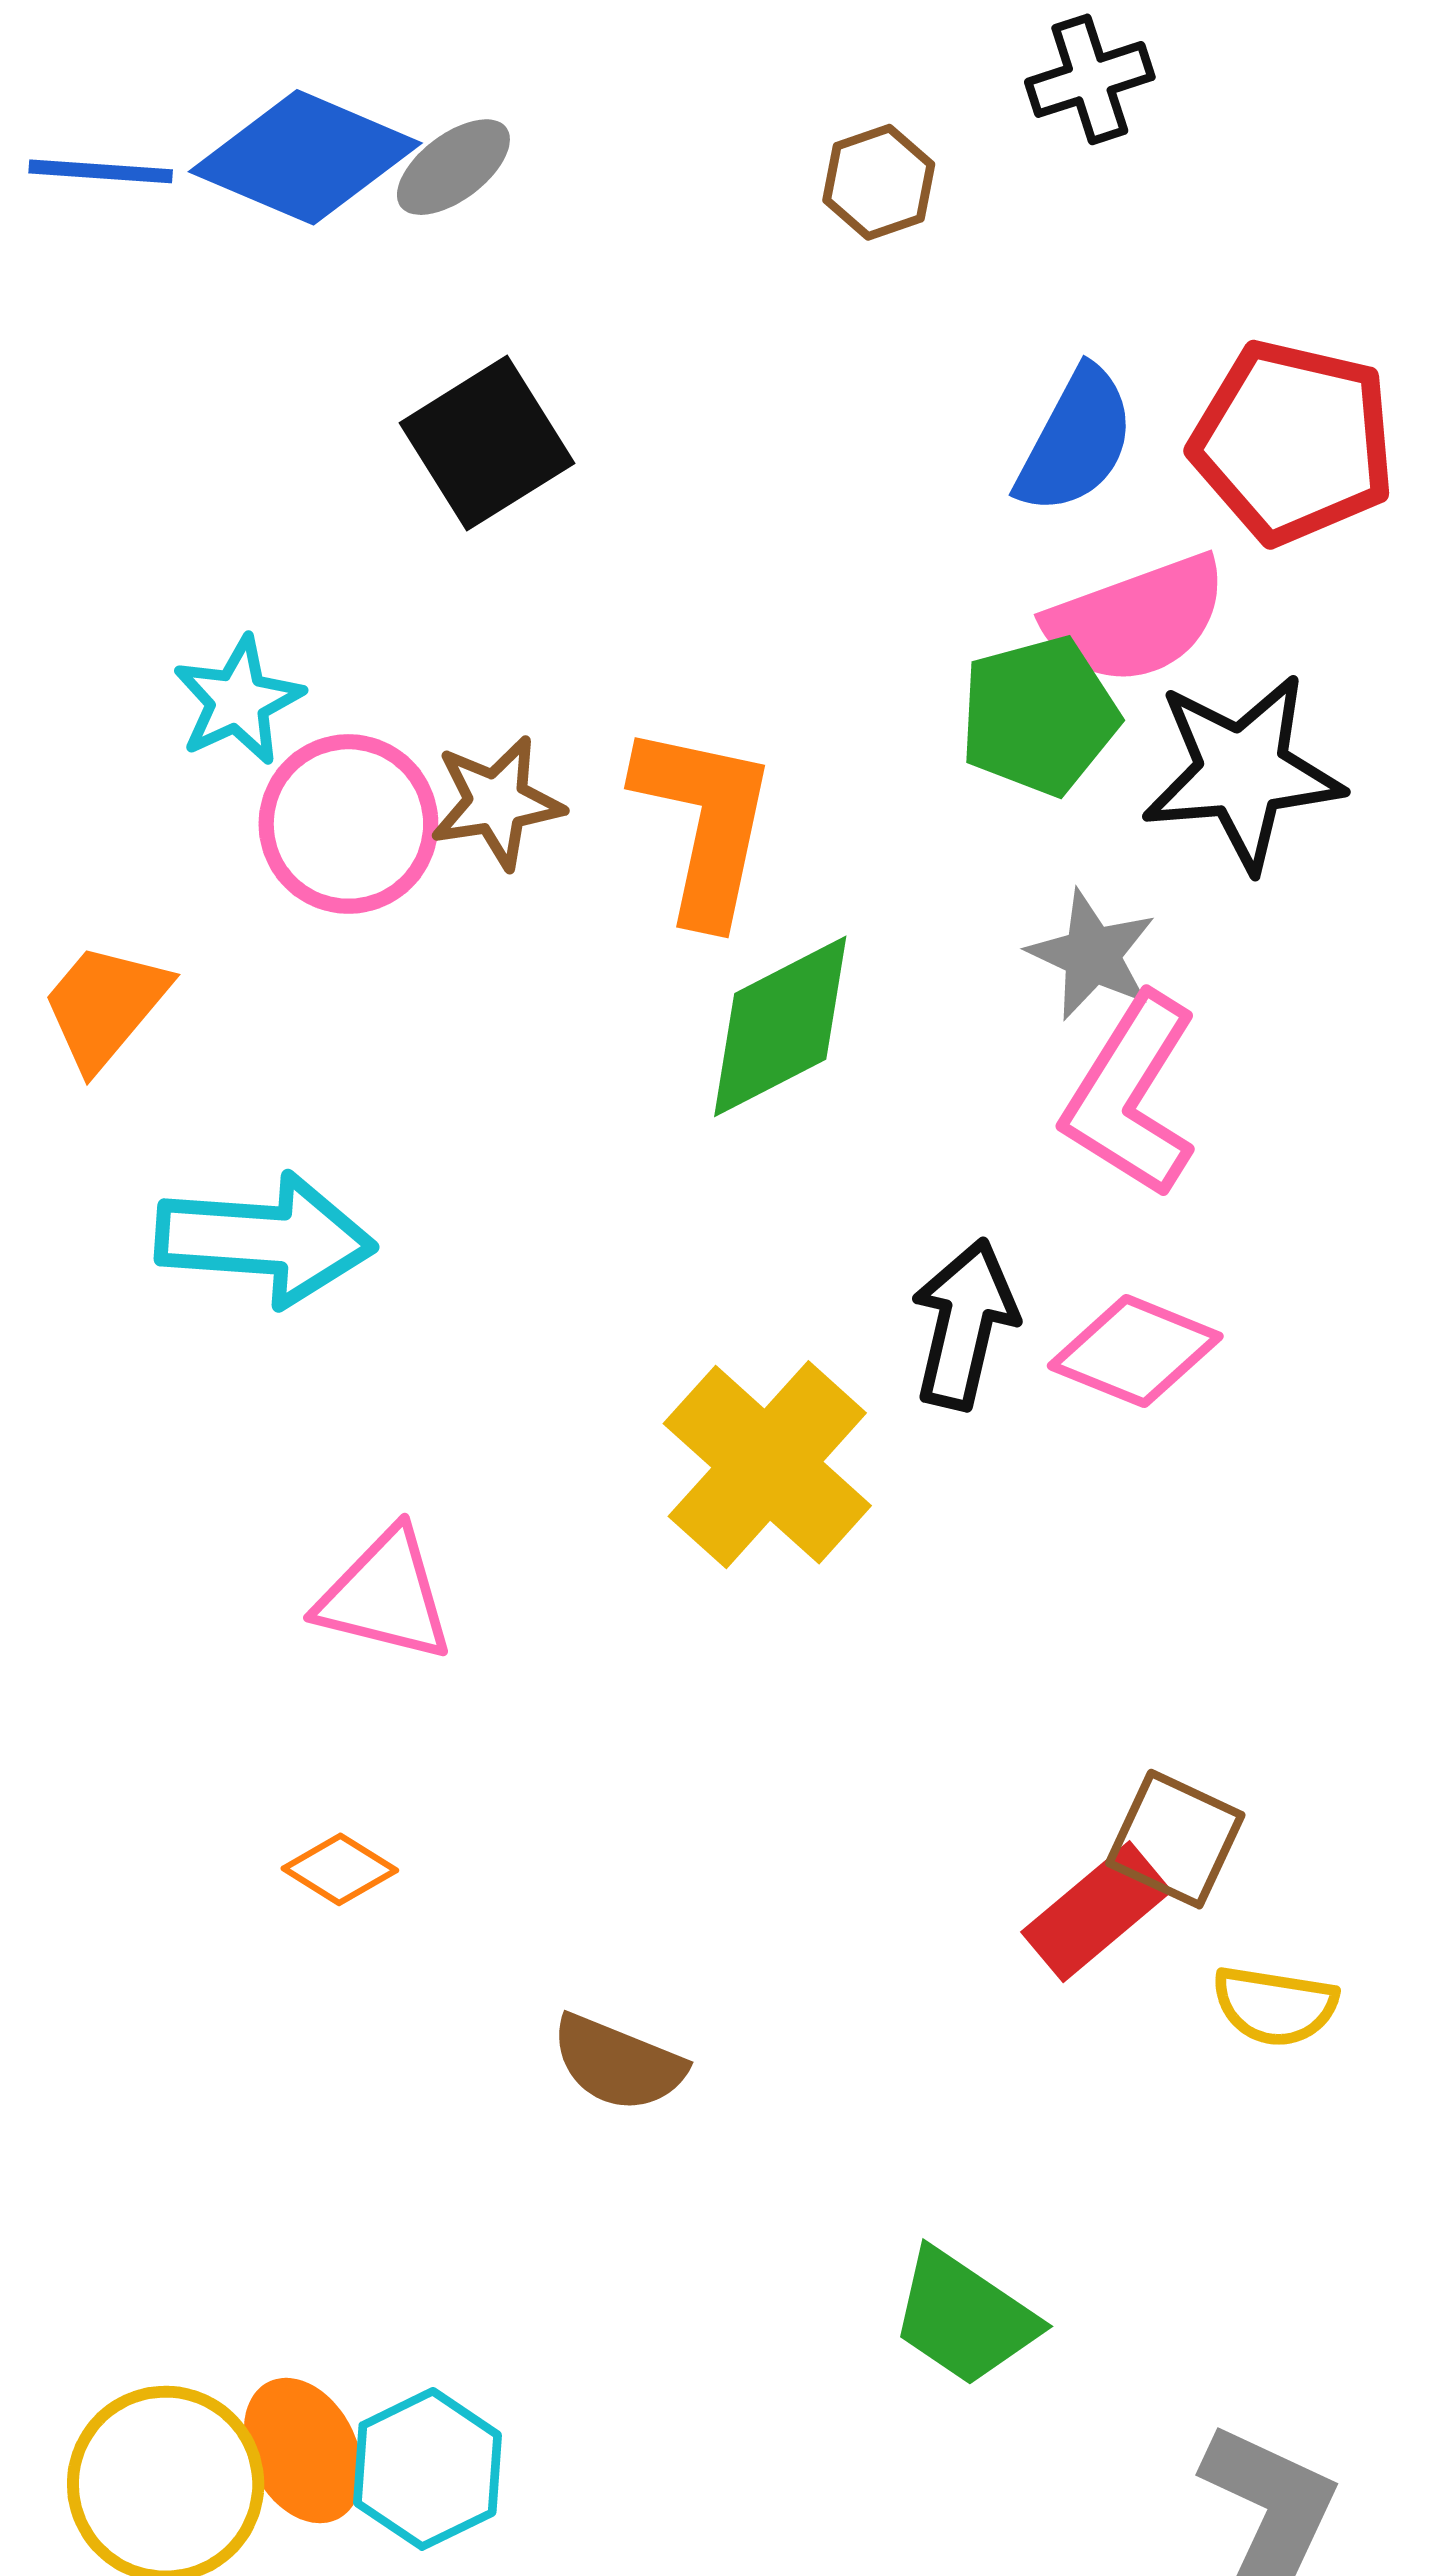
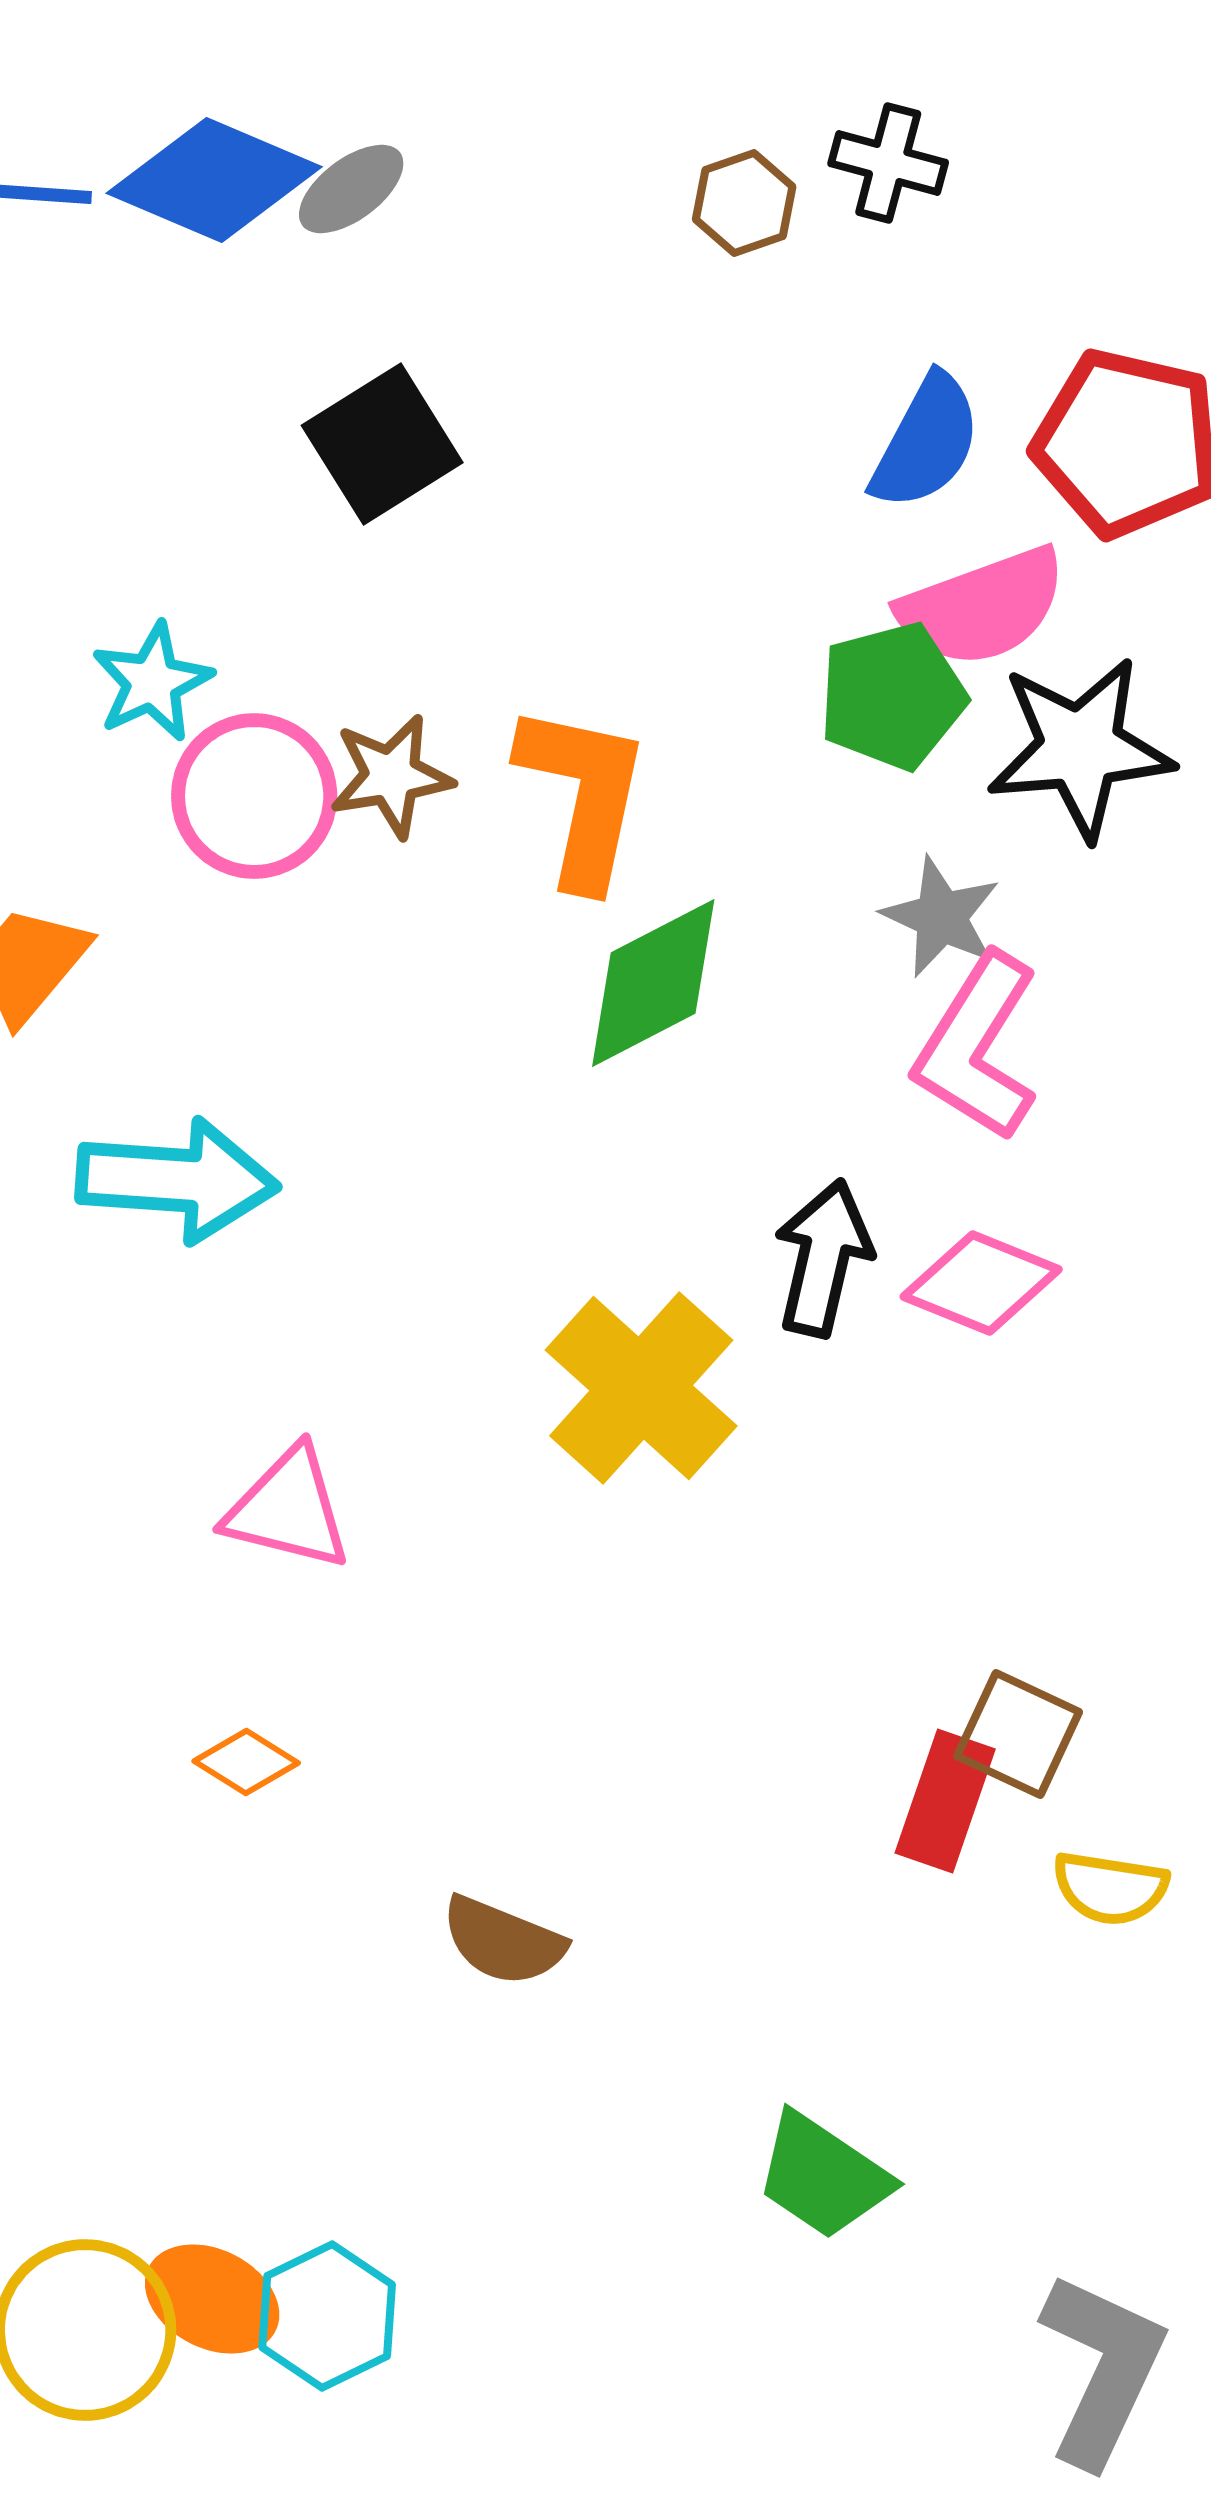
black cross: (1090, 79) -> (888, 163), moved, turned 33
red rectangle: (1096, 1912) -> (945, 1801), turned -31
orange ellipse: (303, 2451) -> (212, 2299), turned -36

